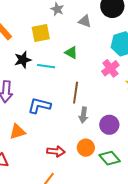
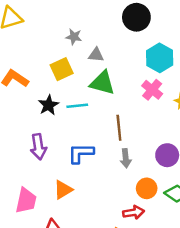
gray triangle: (85, 21) -> (96, 55), moved
green triangle: (71, 53) -> (102, 83), size x1.6
gray arrow: (83, 115) -> (126, 158), moved
red arrow: (56, 151) -> (134, 212), moved

